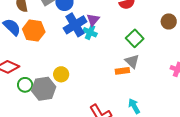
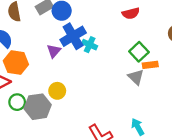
purple triangle: (93, 20) -> (54, 51), moved
orange hexagon: (34, 30) -> (16, 63), moved
orange rectangle: (122, 71) -> (150, 65), moved

